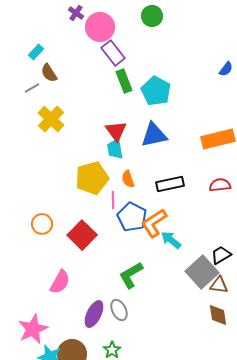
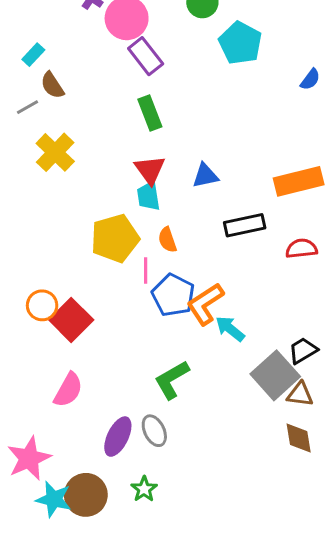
green rectangle: (124, 81) -> (150, 113), moved
cyan pentagon: (156, 91) -> (240, 43), moved
blue triangle: (154, 135) -> (205, 176), size x0.7
black rectangle: (170, 184) -> (245, 225), moved
red square: (82, 235) -> (71, 320), moved

